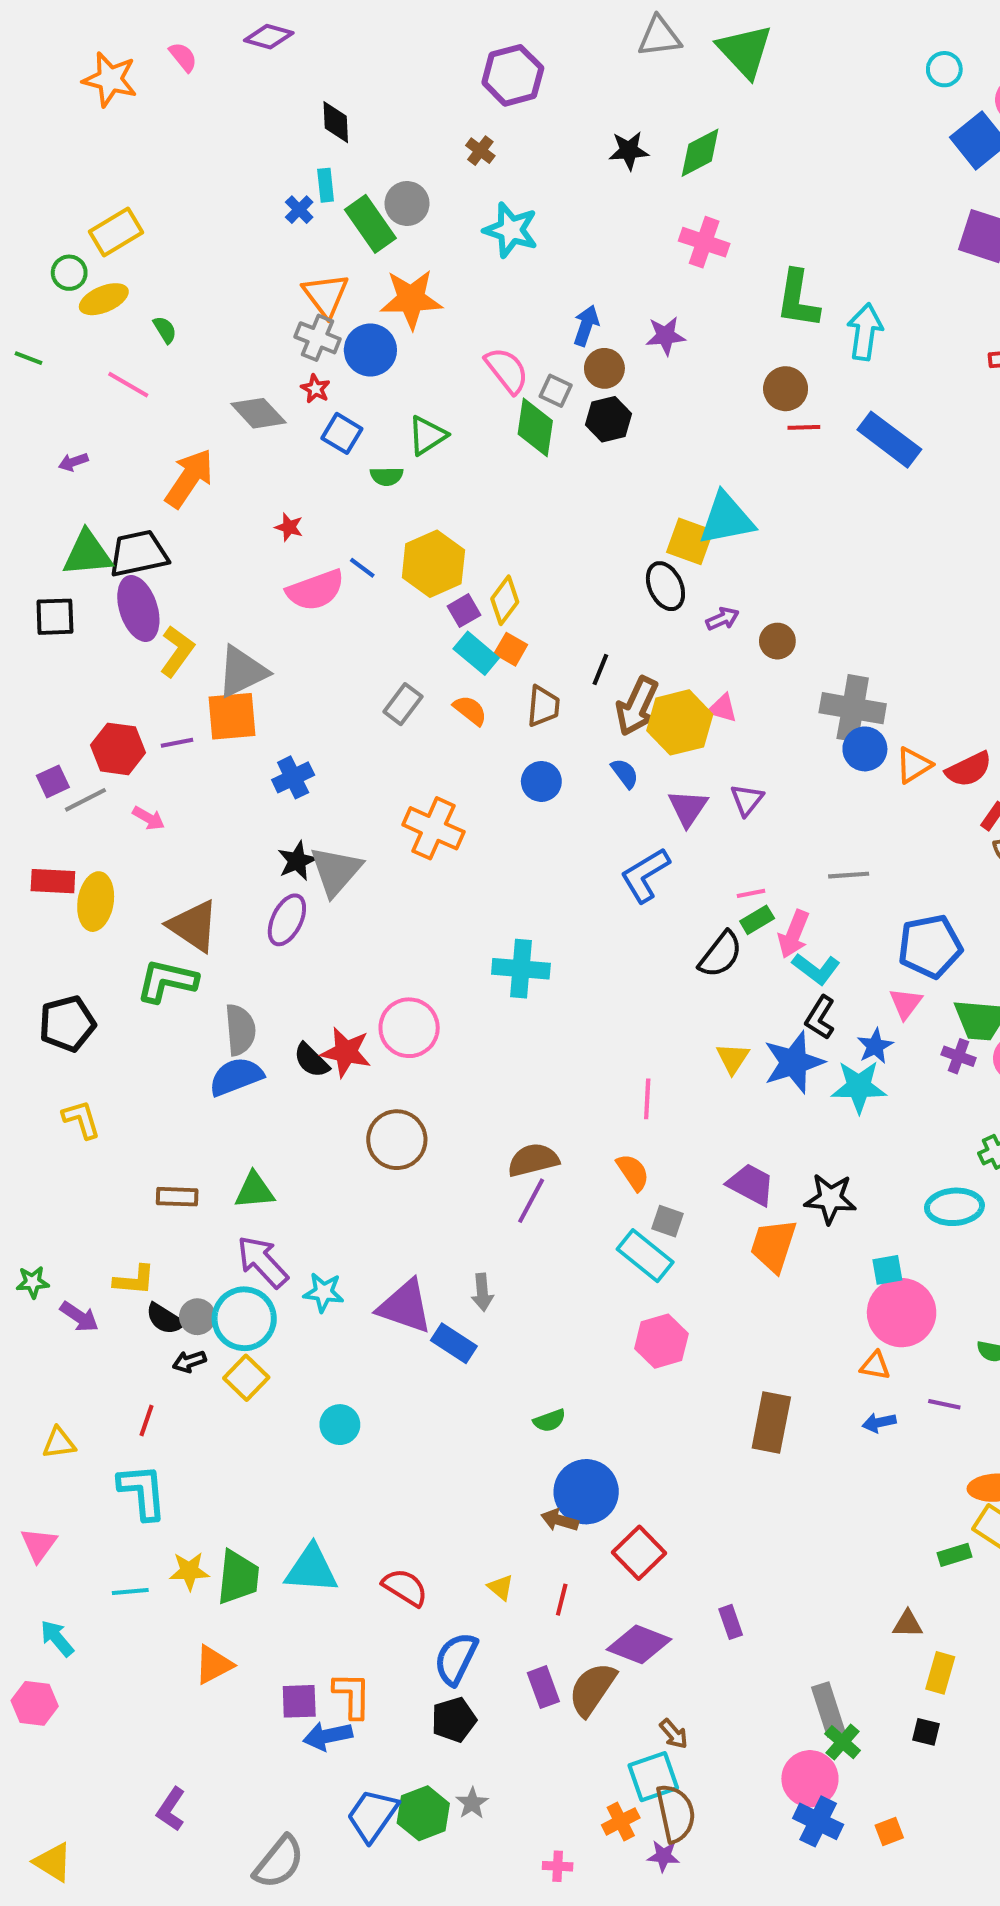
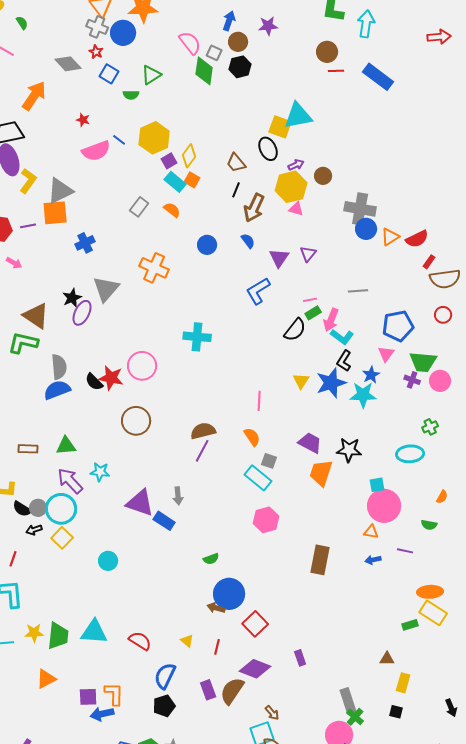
brown trapezoid: (543, 706) -> (236, 163), moved, turned 135
yellow hexagon: (680, 722) -> (291, 187), moved
black star: (297, 861) -> (72, 298), moved
cyan star: (324, 1292) -> (100, 472), moved

